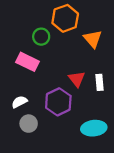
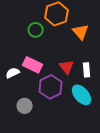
pink rectangle: (27, 62) -> (33, 65), moved
white semicircle: (19, 102) -> (13, 73), moved
cyan ellipse: (94, 128) -> (82, 95), moved, turned 55

